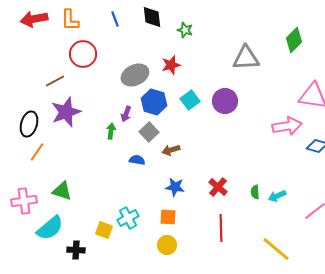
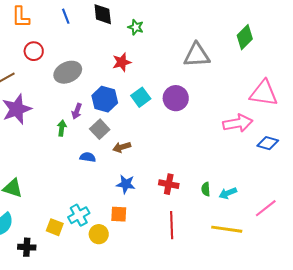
red circle: (83, 54) -> (34, 51), size x0.7
gray ellipse: (135, 75) -> (68, 72), moved
red cross: (218, 187) -> (169, 184), turned -30
yellow circle: (167, 245) -> (99, 234), moved
yellow line: (276, 249) -> (227, 229), moved, turned -32

